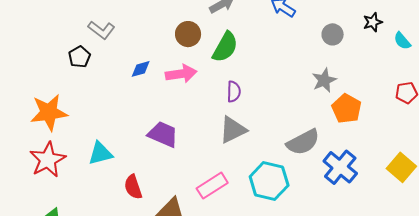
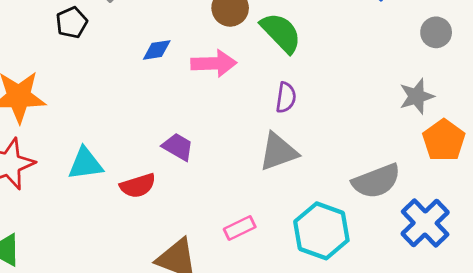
green semicircle: (225, 47) -> (281, 33), turned -80
purple trapezoid: (163, 134) -> (178, 147), size x0.7
pink rectangle: (212, 186) -> (240, 228), size x0.7
red semicircle: (133, 187) -> (138, 186), moved, turned -95

